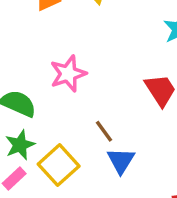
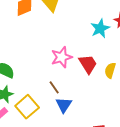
pink star: (68, 74) -> (62, 57), moved

